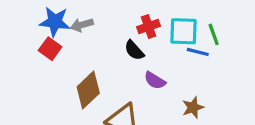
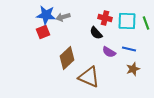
red cross: (149, 26) -> (105, 18), turned 32
red square: (50, 49) -> (43, 32), turned 32
blue line: (198, 52) -> (129, 49), moved

